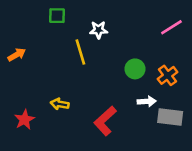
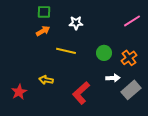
yellow line: (80, 52) -> (66, 51), moved, turned -60
orange arrow: (17, 55) -> (43, 31), moved
gray rectangle: (170, 117) -> (131, 90), turned -48

